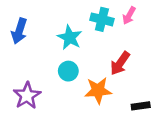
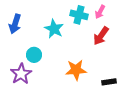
red arrow: (120, 63) -> (101, 36), moved
cyan circle: (68, 71) -> (34, 55), moved

